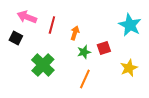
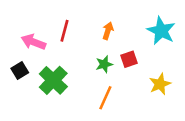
pink arrow: (27, 17) -> (33, 42), moved
orange arrow: (75, 33) -> (108, 31), moved
black square: (16, 38) -> (20, 70), moved, turned 32

